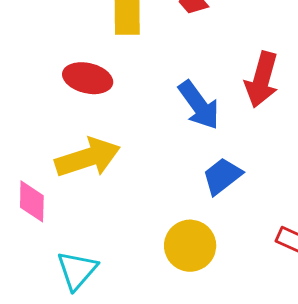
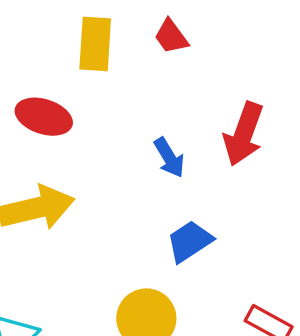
blue arrow: (199, 105) -> (169, 158), size x0.7

